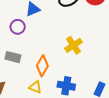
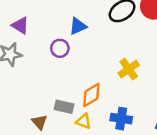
gray rectangle: (13, 57) -> (64, 107), moved
orange diamond: (42, 66) -> (91, 95), turned 30

